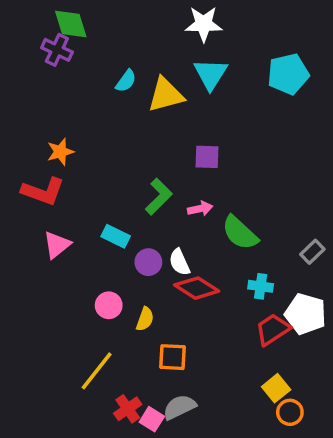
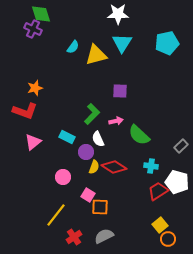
white semicircle: (179, 262) -> (98, 139), moved
yellow semicircle: (145, 319) -> (94, 167), moved
pink square: (152, 419) -> (88, 195), moved

